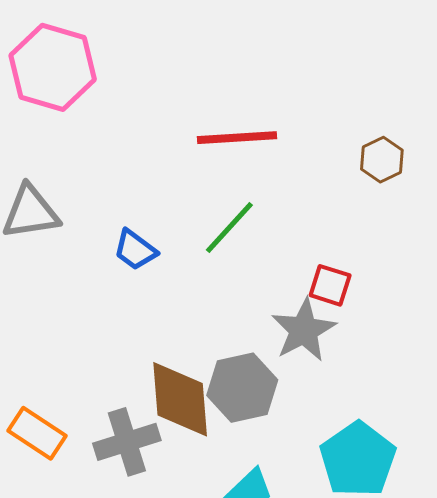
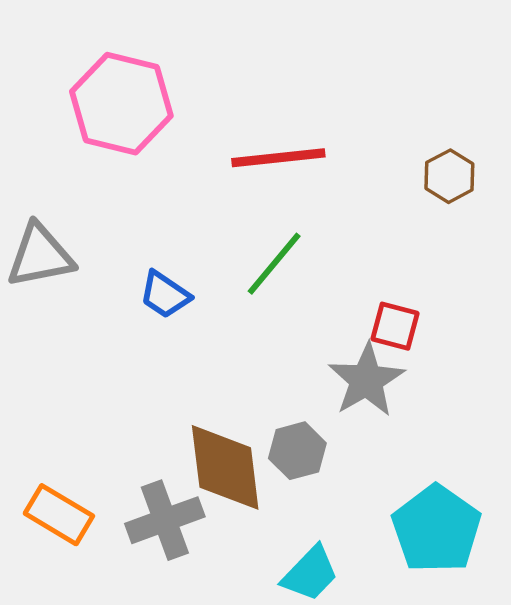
pink hexagon: (53, 67) -> (121, 104), moved
gray hexagon: (242, 388) -> (297, 451), size x0.7

